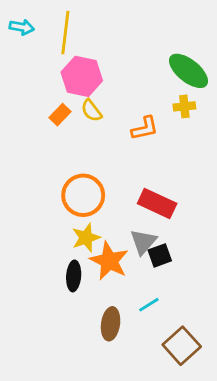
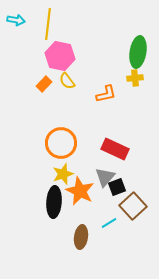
green ellipse: (188, 71) -> (138, 52), turned 60
black ellipse: (74, 276) -> (54, 202), size x1.4
brown square: (182, 346) -> (133, 206), moved

